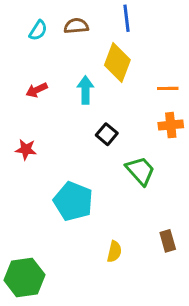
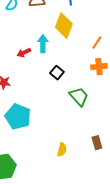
orange line: (168, 88) -> (97, 43), turned -56
red arrow: (37, 90) -> (24, 53), moved
cyan pentagon: (73, 201) -> (18, 117), moved

